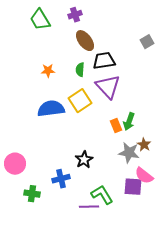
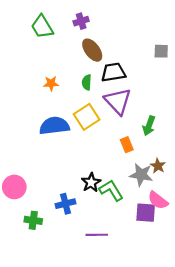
gray square: (147, 42) -> (161, 51), turned 32
green arrow: (129, 122) -> (149, 126), moved
green L-shape: (102, 195) -> (111, 190), moved

